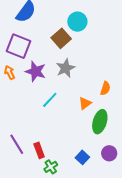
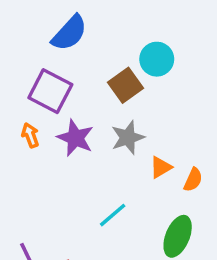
cyan line: (50, 100) -> (113, 215), moved
orange triangle: (85, 103) -> (161, 167), moved

